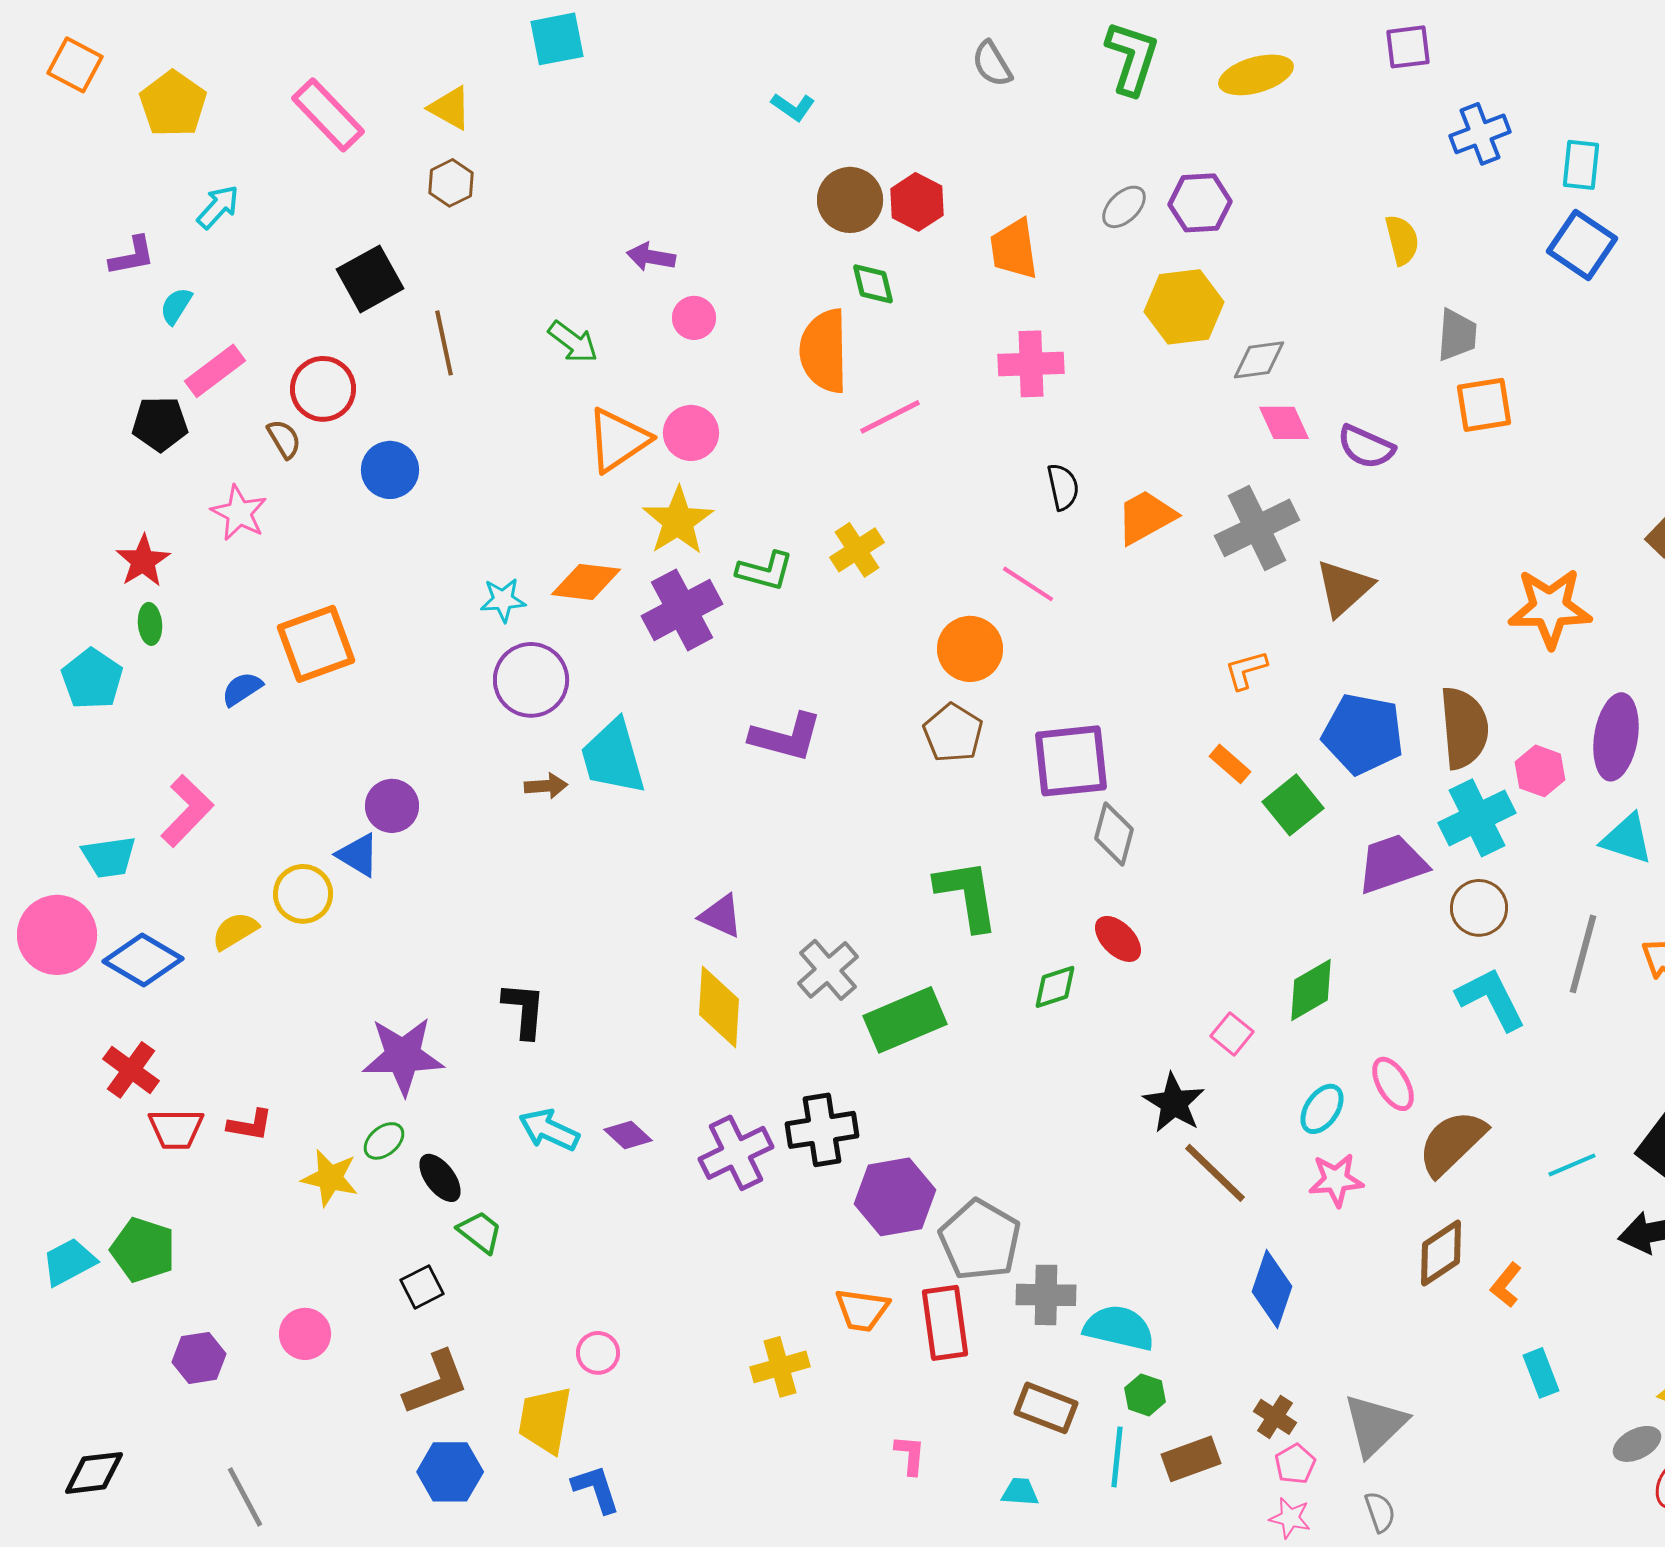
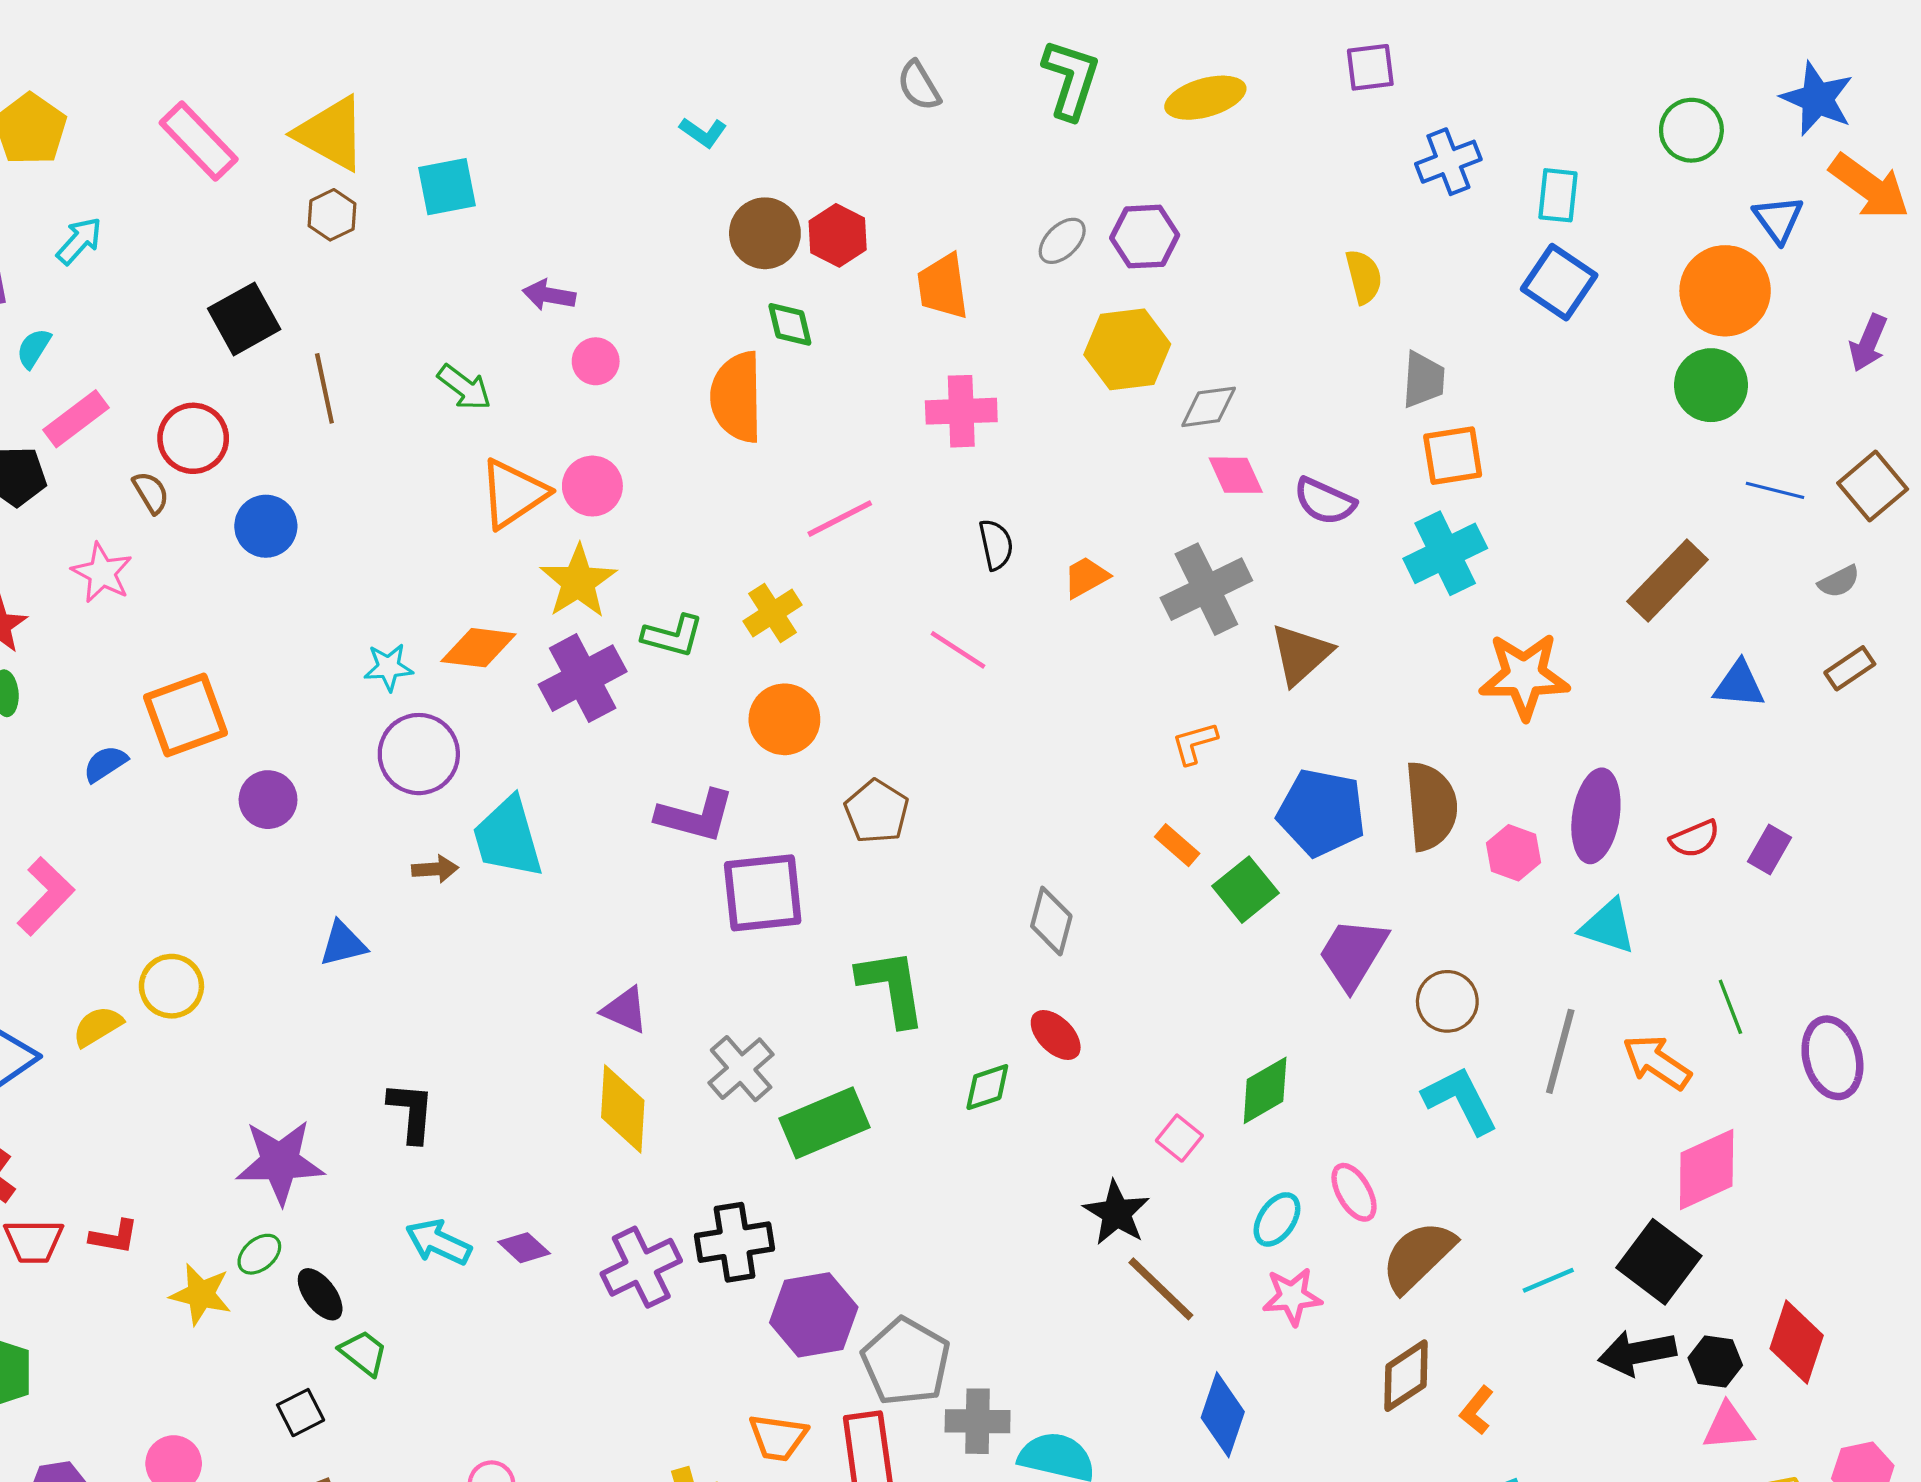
cyan square: (557, 39) -> (447, 187), moved
yellow triangle: (450, 108) -> (331, 133), size x1.6
pink line: (890, 417) -> (840, 519), moved
orange trapezoid: (1146, 517) -> (1086, 577), size x0.7
orange circle: (970, 649) -> (784, 719), moved
purple square: (1071, 761) -> (763, 893), moved
purple circle: (392, 806) -> (268, 800), moved
cyan cross: (1477, 818) -> (1445, 553), moved
blue triangle: (358, 855) -> (343, 944), moved, turned -45
purple trapezoid: (1392, 864) -> (1353, 954), turned -40

